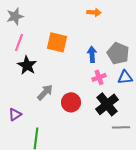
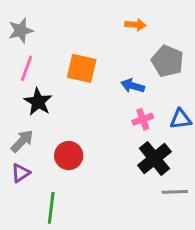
gray pentagon: (118, 53) -> (168, 61), moved
blue arrow: (92, 54) -> (133, 86), turned -70
gray arrow: (45, 92) -> (22, 141), moved
red circle: (71, 102) -> (69, 156), moved

